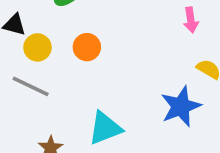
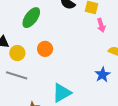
blue star: (181, 106) -> (102, 75), size x0.7

